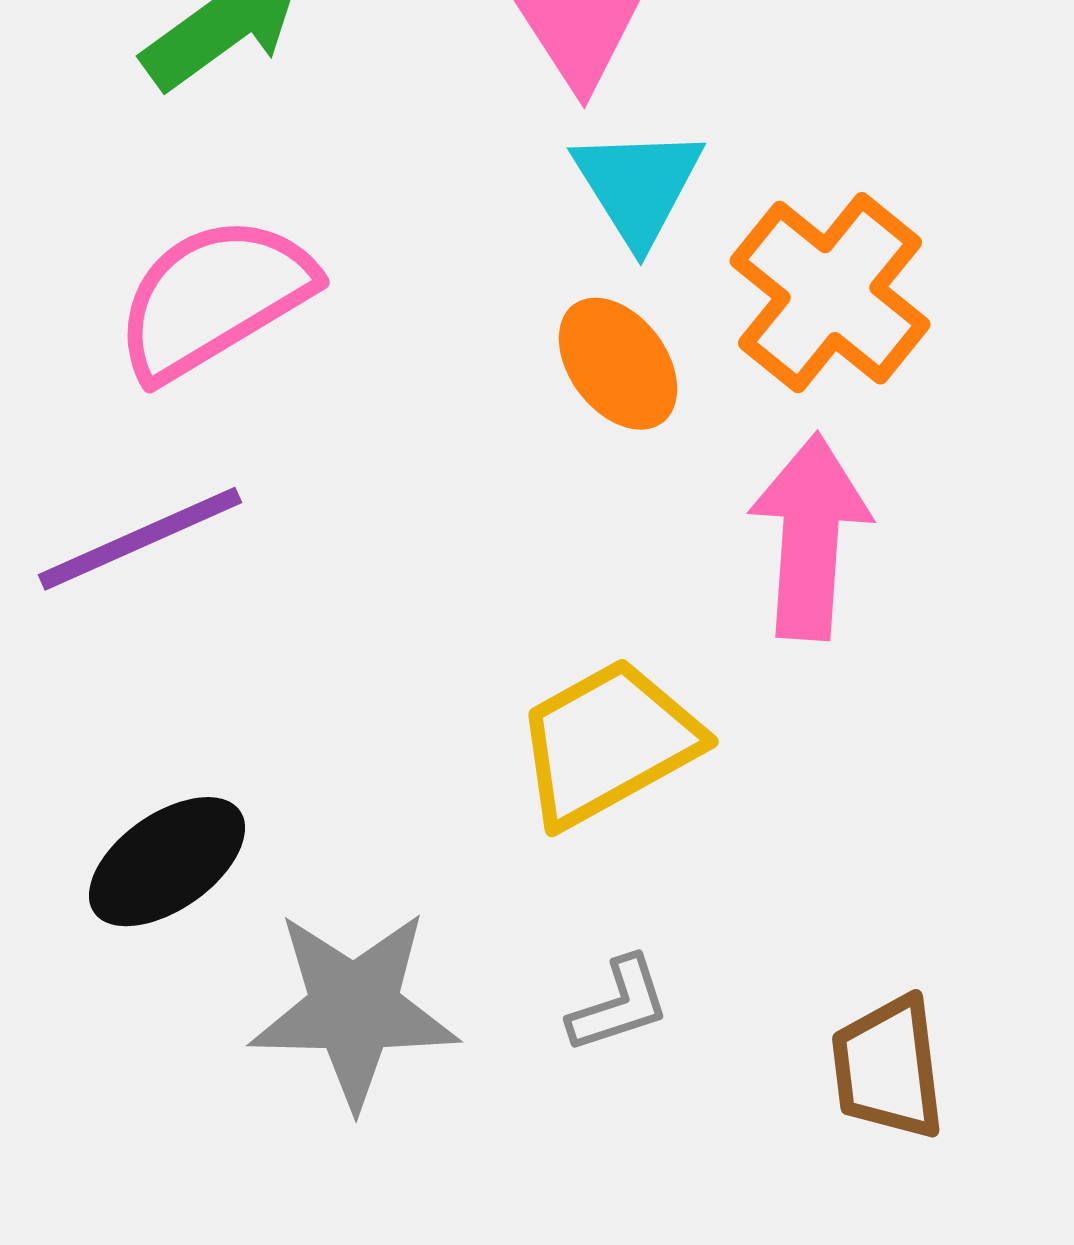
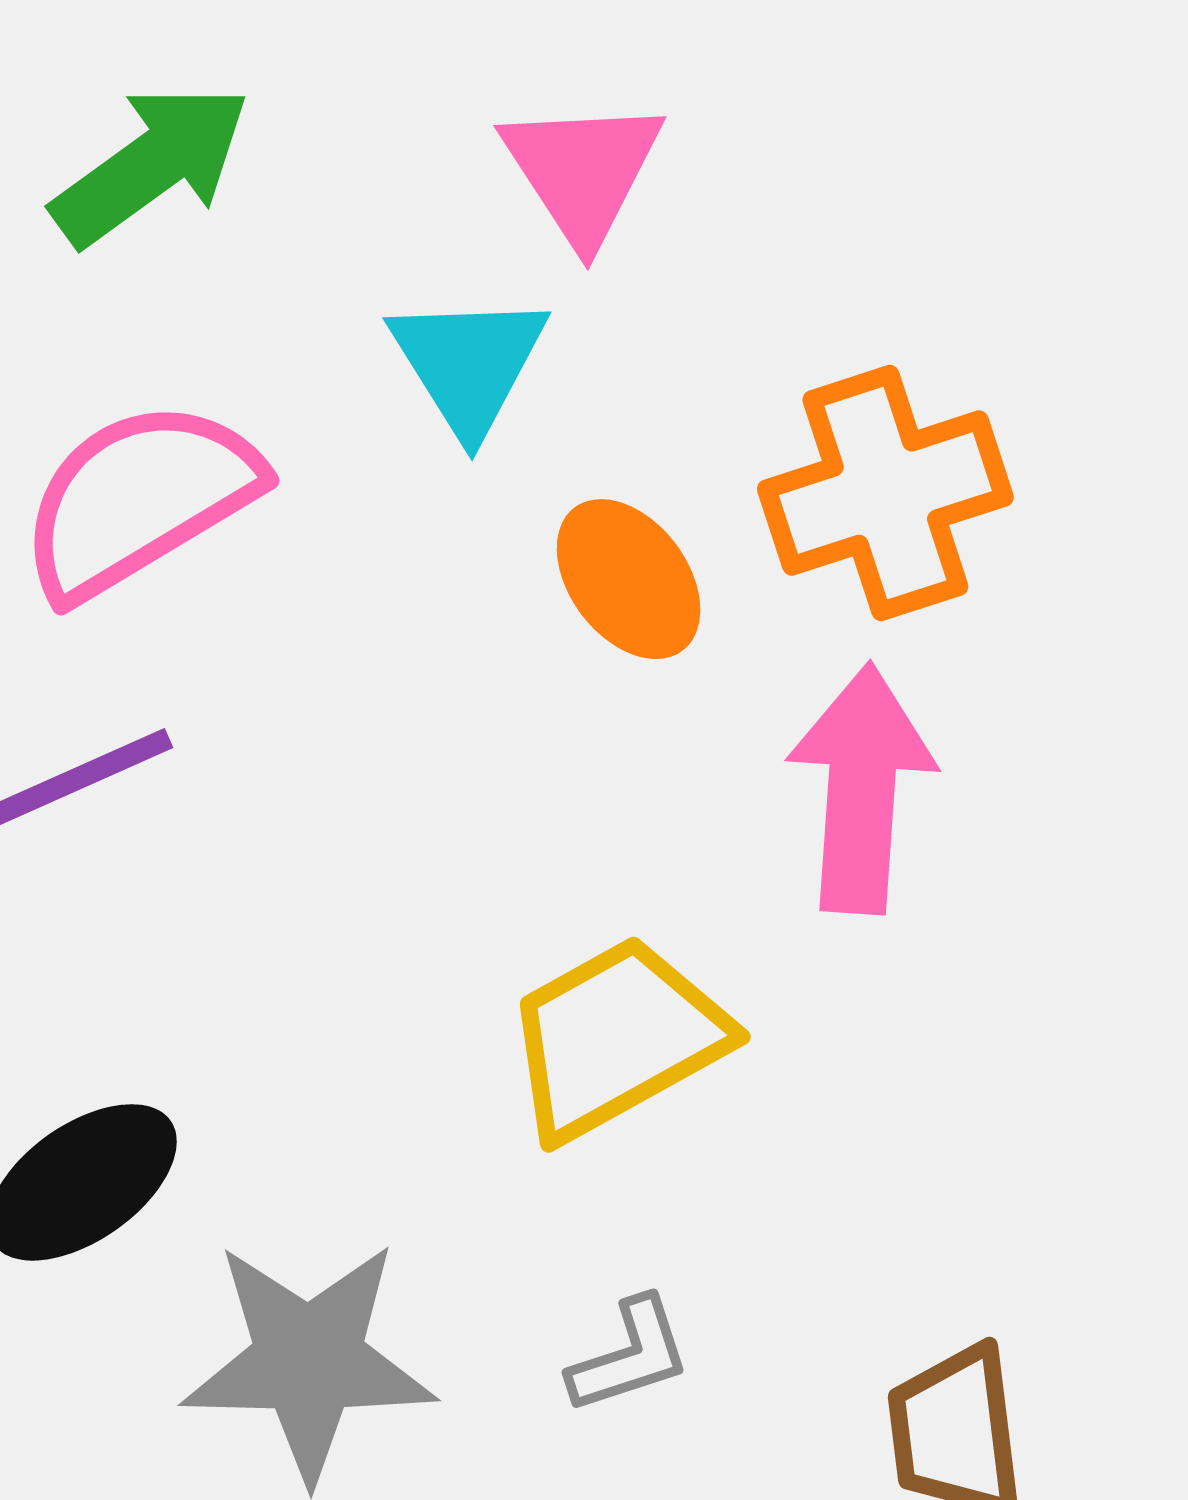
cyan triangle: (638, 186) -> (469, 363), moved
orange cross: (830, 293) -> (885, 493), turned 33

